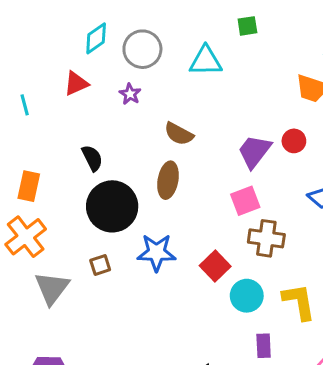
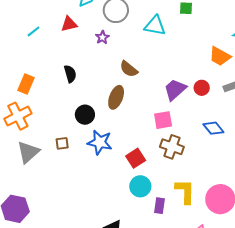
cyan line: (25, 105) -> (33, 31), turned 56
black circle: (112, 206) -> (85, 115), moved, size x0.6
cyan circle: (247, 296) -> (140, 186), moved
purple rectangle: (264, 346) -> (159, 206), moved

